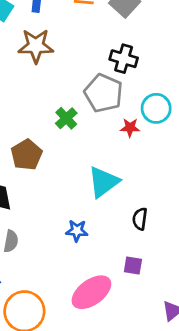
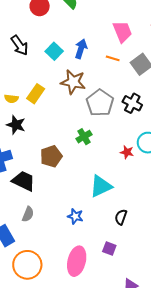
gray pentagon: (104, 93) -> (100, 103), moved
pink ellipse: (91, 292) -> (77, 261), turned -52

